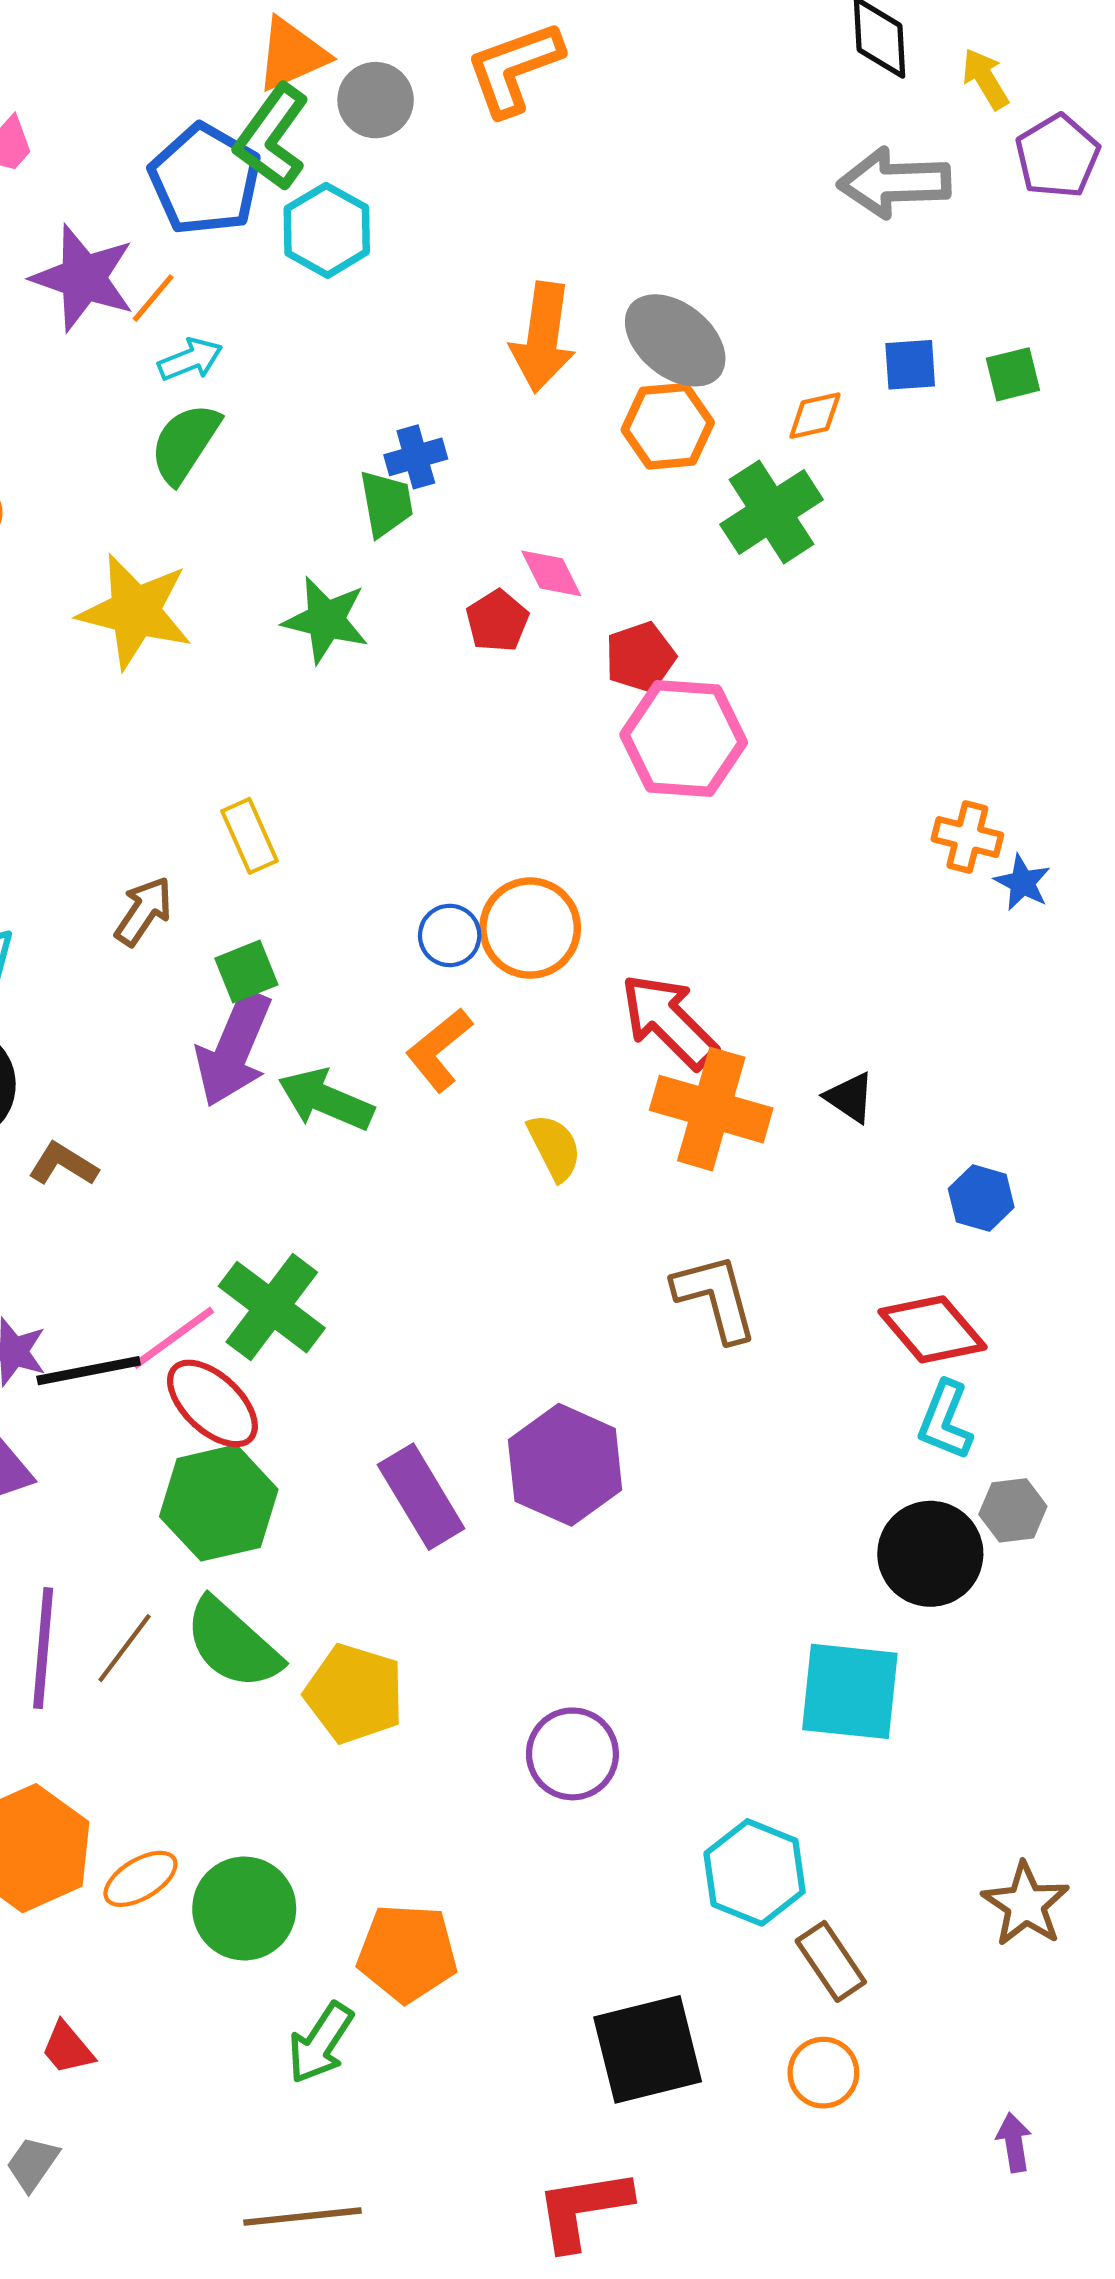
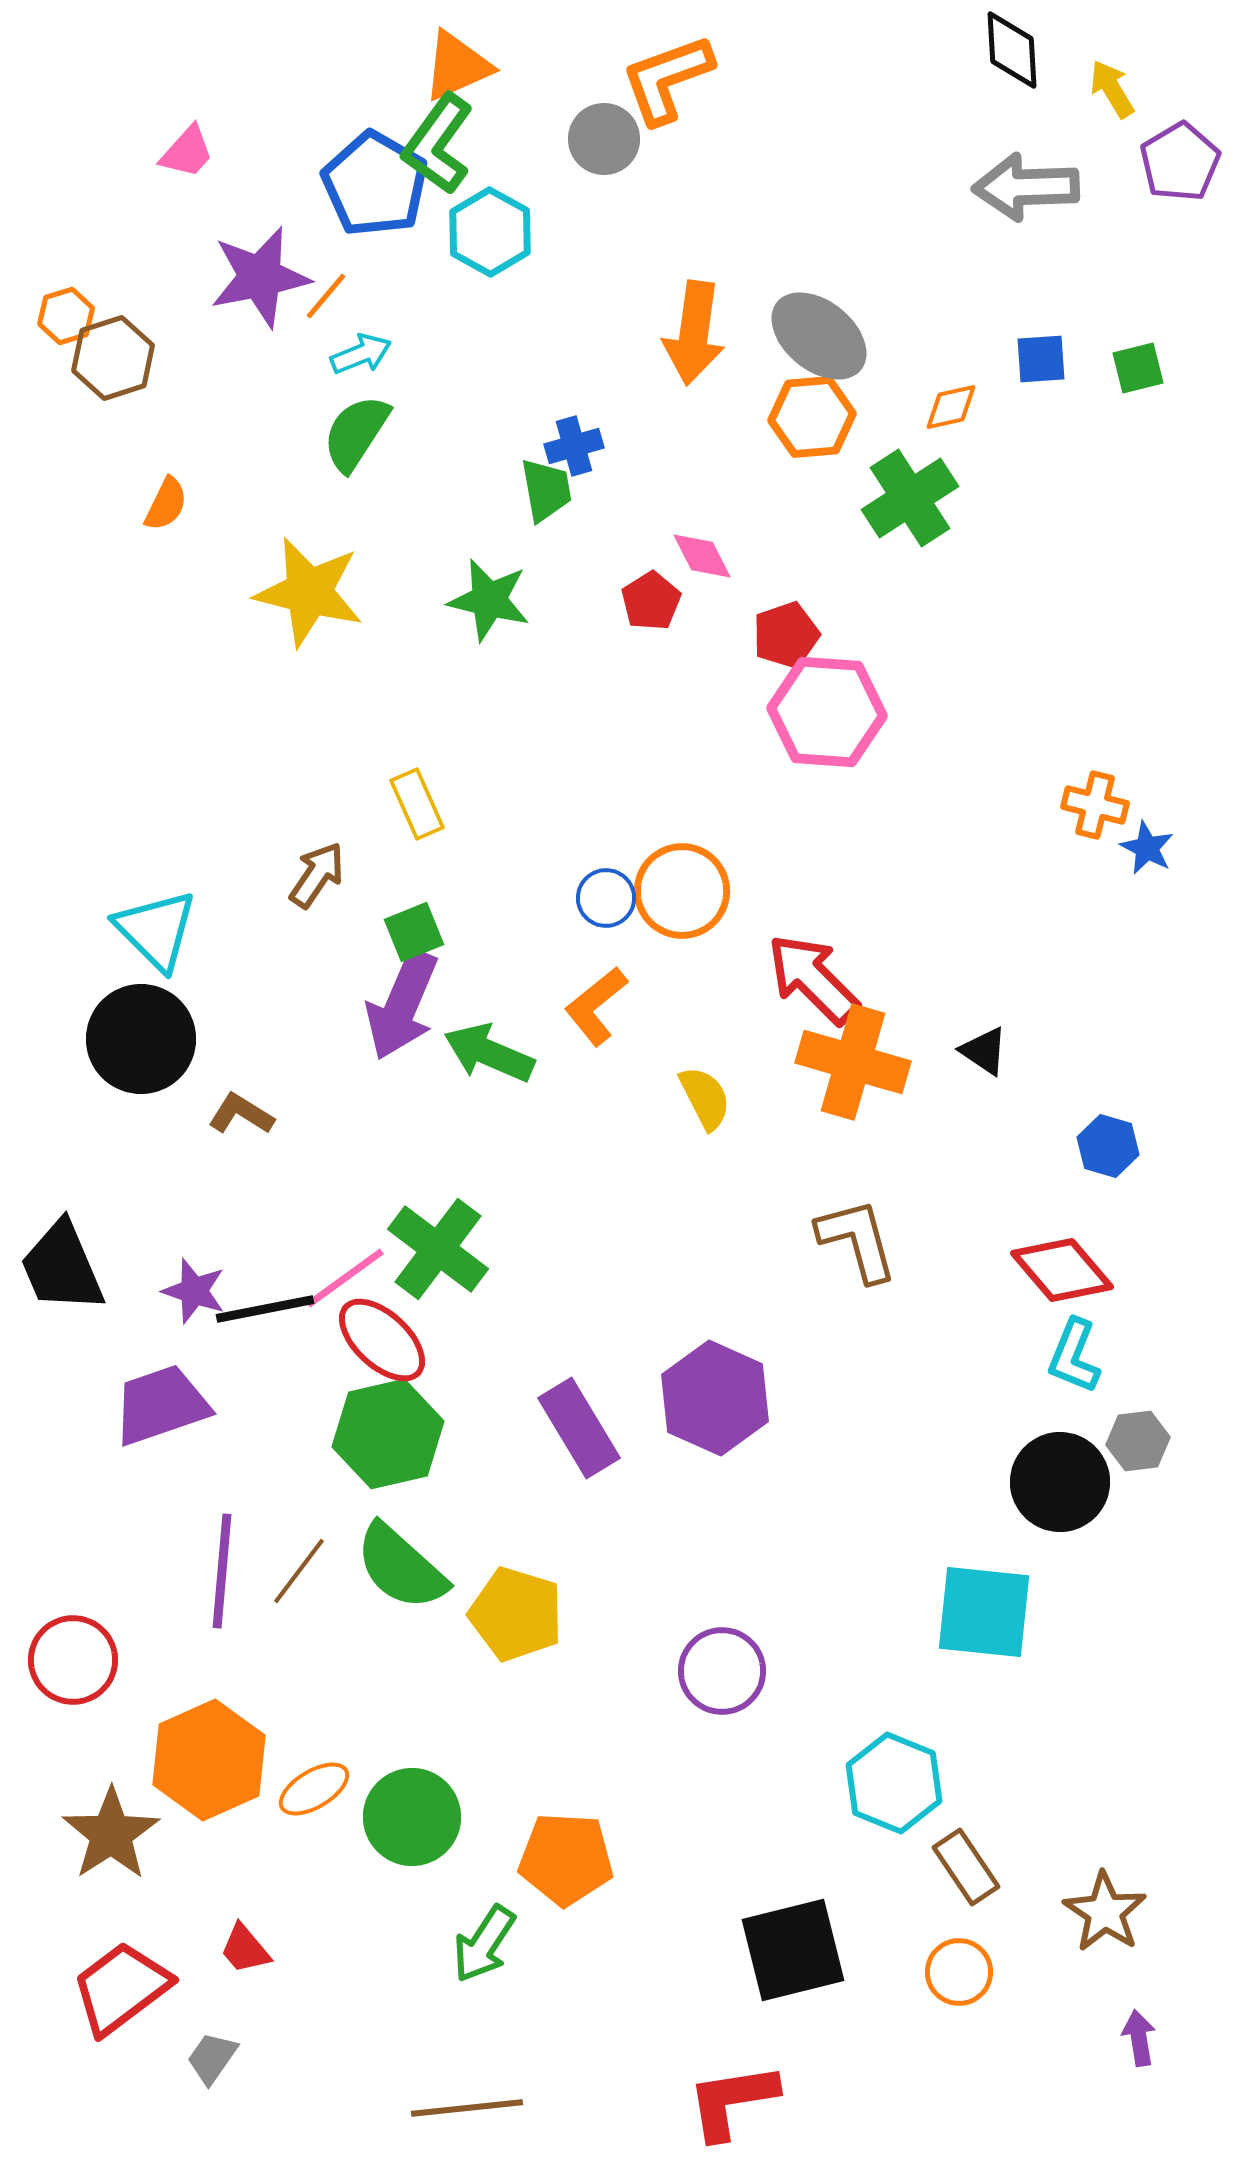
gray circle: (376, 100) -> (604, 139), moved
purple star: (83, 278) -> (260, 277), turned -30
brown star: (1026, 1904) -> (1105, 1912), moved

